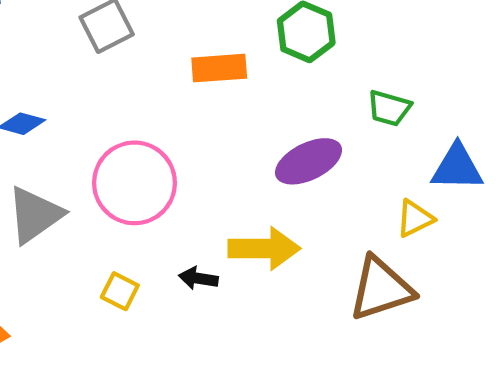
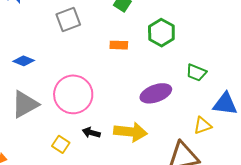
orange rectangle: (219, 68) -> (119, 45), size x0.7
black arrow: (198, 278) -> (91, 133), moved

